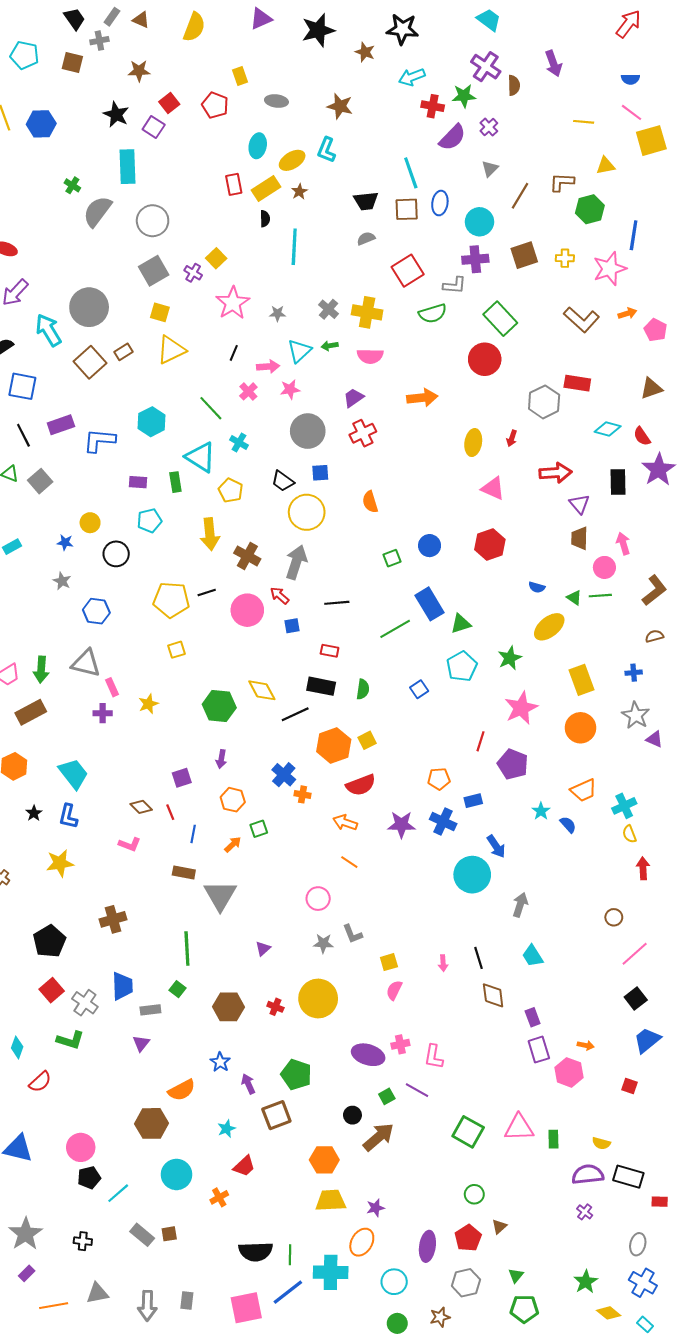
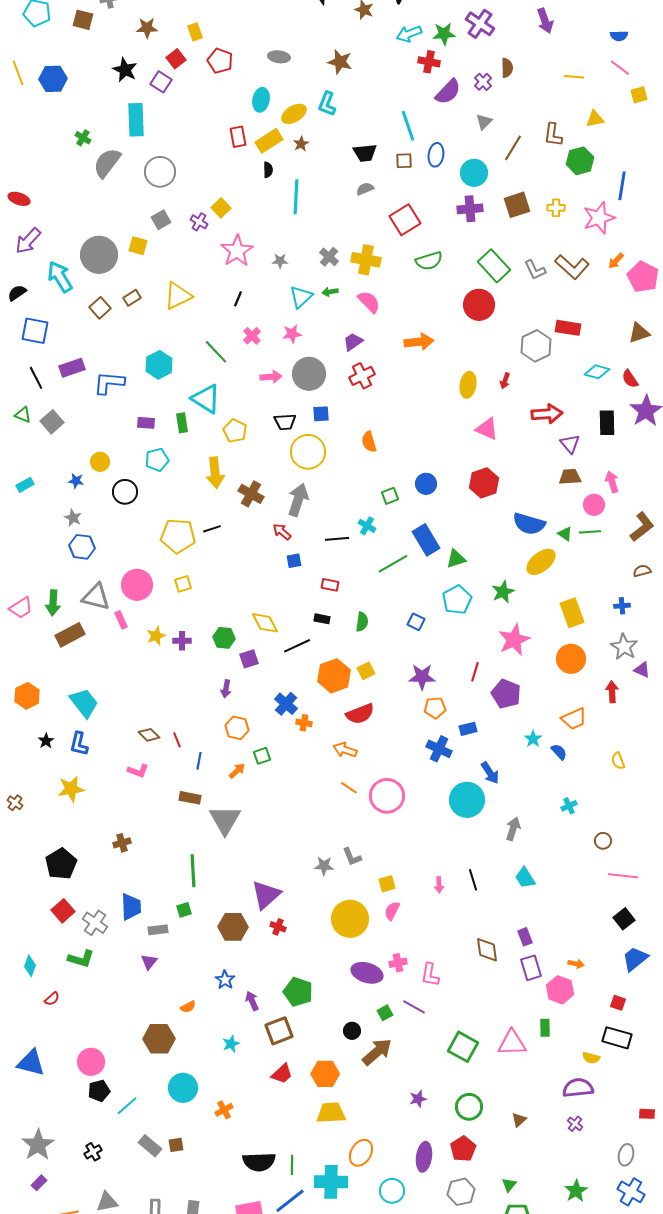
yellow rectangle: (240, 76) -> (195, 32), moved
brown semicircle: (514, 85) -> (507, 68), moved
green star: (464, 96) -> (444, 34), moved
yellow square: (651, 141) -> (639, 95), size x0.6
brown L-shape: (562, 182) -> (553, 135), turned -85
brown square: (407, 209) -> (404, 161), size x0.7
gray square: (154, 271) -> (161, 220), size x0.7
gray L-shape: (455, 285) -> (535, 270), moved, turned 60
yellow square: (160, 312) -> (138, 246), moved
orange arrow: (627, 313) -> (616, 261), turned 150
pink pentagon: (655, 330) -> (643, 277), size x1.4
pink semicircle: (370, 356) -> (369, 302), turned -135
brown square: (90, 362) -> (100, 308), size x0.7
pink arrow: (268, 367) -> (271, 377), moved
cyan cross: (239, 443) -> (367, 526), moved
black trapezoid: (283, 481) -> (285, 422), turned -40
brown trapezoid: (579, 538) -> (570, 477), turned 85
blue semicircle: (537, 587) -> (529, 524), size x2.0
pink circle: (247, 610) -> (137, 585), moved
blue hexagon: (96, 611) -> (82, 547), moved
black rectangle: (321, 686) -> (322, 619), size x0.6
blue square: (419, 689) -> (416, 622), turned -30
green hexagon: (219, 706) -> (224, 638), size x0.7
brown rectangle: (31, 712) -> (70, 635), moved
purple cross: (103, 713) -> (182, 641), moved
purple square: (182, 778) -> (249, 659), moved
cyan cross: (624, 806) -> (569, 806), moved, size x0.7
purple star: (401, 825) -> (422, 677), moved
red arrow: (643, 868) -> (612, 692), moved
pink circle: (318, 899) -> (387, 796), moved, size x1.5
brown cross: (113, 919) -> (122, 843), size x0.7
purple triangle: (263, 949) -> (266, 895), moved, size x2.0
pink line: (635, 954) -> (623, 876), turned 48
green square: (178, 989) -> (184, 910), turned 35
brown diamond: (493, 995) -> (487, 950), moved
yellow circle: (318, 999) -> (350, 919), moved
red semicircle: (40, 1082) -> (52, 999), size x0.7
orange semicircle: (182, 1090) -> (188, 1007), size x0.6
green rectangle: (553, 1139) -> (545, 1028), moved
red trapezoid: (244, 1166) -> (282, 1074), moved
black rectangle: (628, 1177) -> (617, 1038), moved
green circle: (474, 1194) -> (469, 1107), size x1.4
purple star: (375, 1208) -> (418, 1099), moved
brown triangle: (499, 1227) -> (519, 1120), moved
black cross: (83, 1241) -> (93, 1152), turned -36

